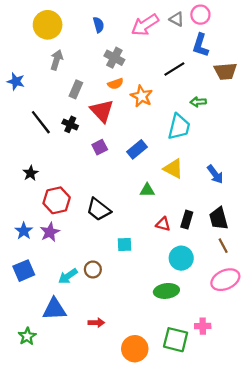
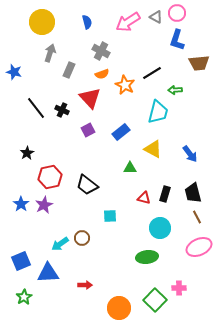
black line: (174, 69) -> (152, 73), moved
gray rectangle: (76, 89) -> (69, 70), moved
blue square: (24, 271) -> (21, 261), moved
green square: (176, 340) -> (155, 300), turned 30

